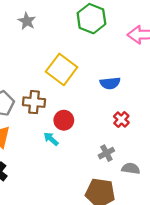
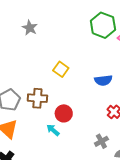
green hexagon: (91, 19) -> (103, 25), moved
yellow square: (62, 69) -> (61, 69), size x0.6

